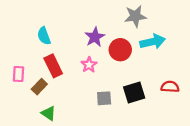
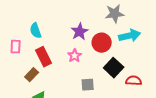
pink rectangle: (19, 74) -> (16, 47), moved
red semicircle: (170, 87) -> (134, 81), moved
black square: (134, 92) -> (114, 68), moved, turned -30

